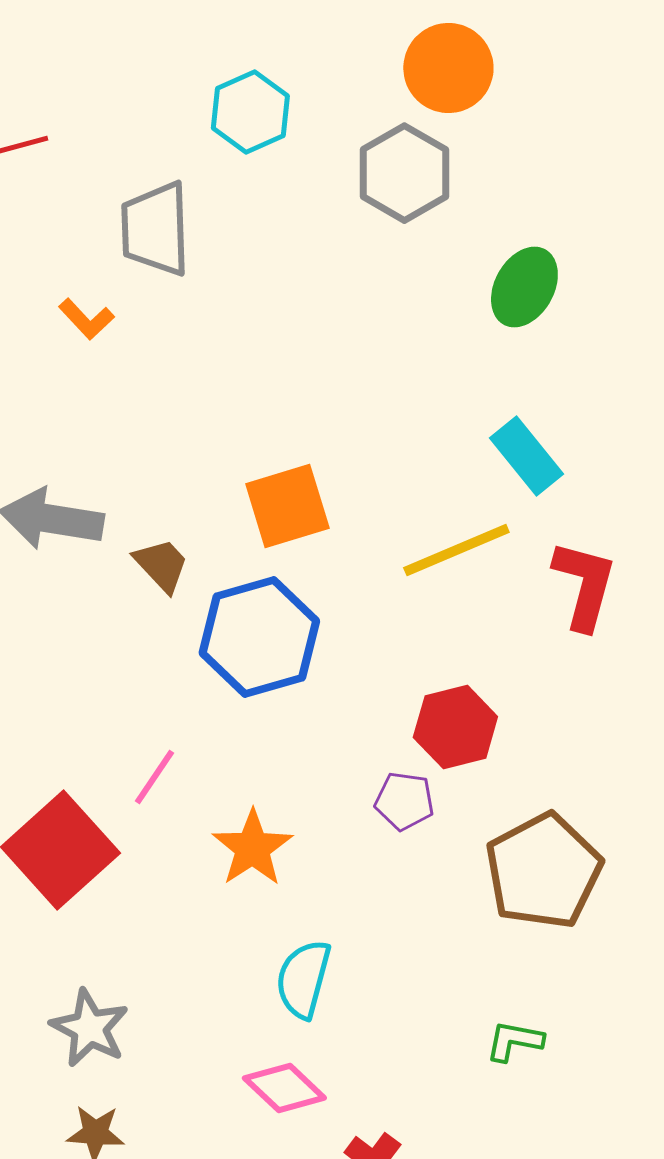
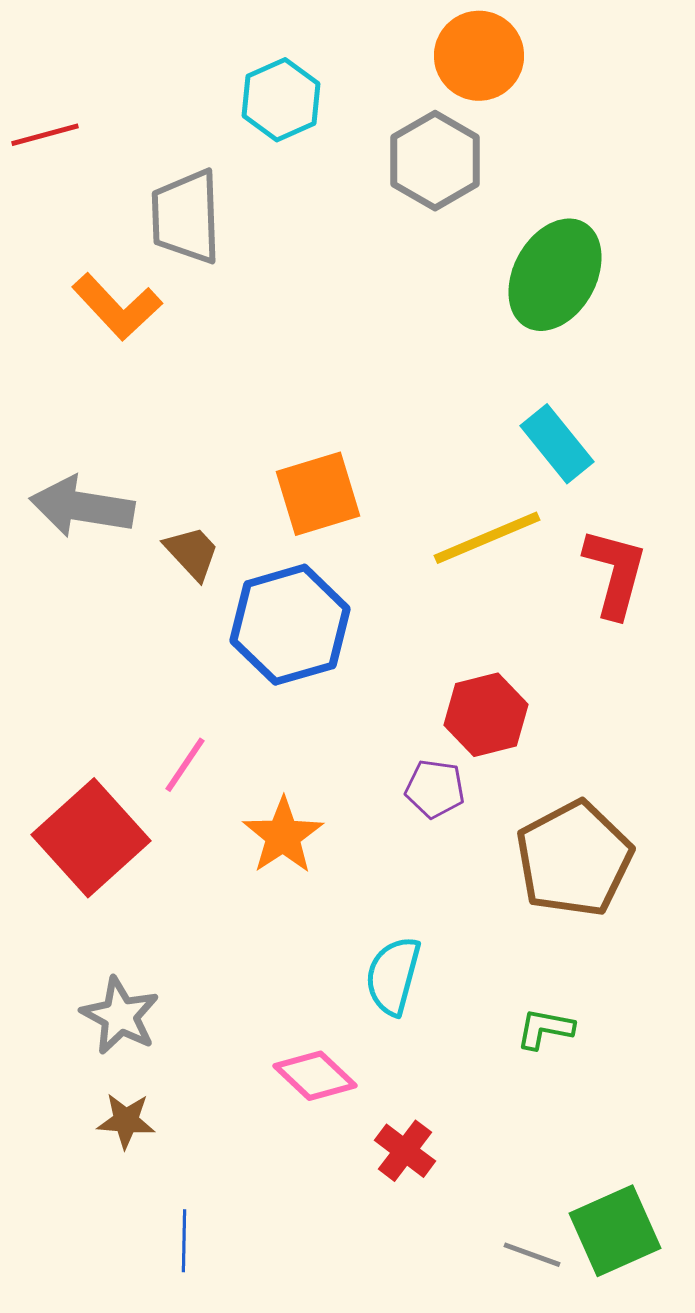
green ellipse: (524, 287) -> (555, 275), size x1.4
orange L-shape: (86, 319) -> (117, 307), size x1.6
cyan semicircle: (303, 979) -> (393, 976), moved

